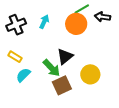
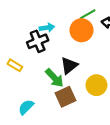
cyan arrow: (44, 22) -> (47, 28), turned 56
black cross: (16, 25) -> (38, 41), moved
cyan semicircle: (23, 75) -> (26, 107), moved

